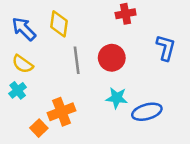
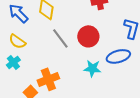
gray line: (77, 60) -> (60, 38), turned -30
blue ellipse: (147, 112) -> (118, 56), moved

